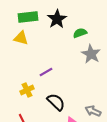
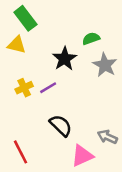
green rectangle: (28, 17) -> (25, 18), turned 60
black star: (57, 19) -> (65, 59), moved
yellow cross: (27, 90) -> (24, 88), moved

